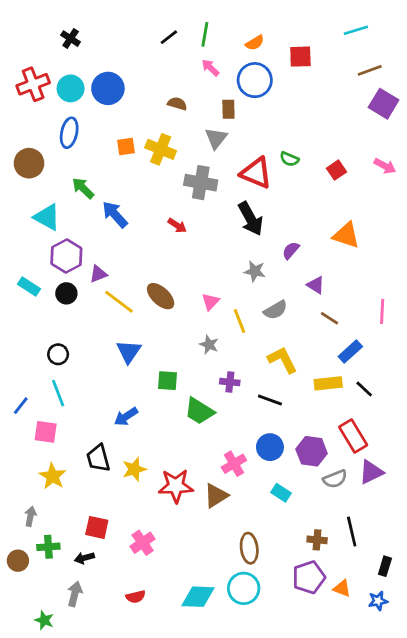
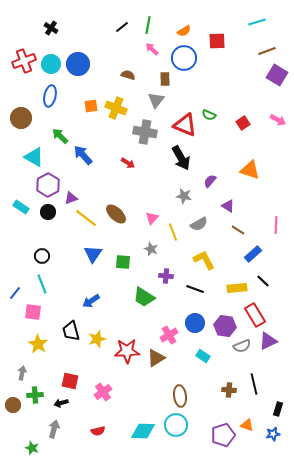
green square: (167, 381) -> (123, 262), moved
yellow rectangle: (328, 383) -> (237, 288), moved
purple pentagon: (309, 577) -> (223, 435), moved

